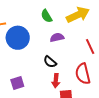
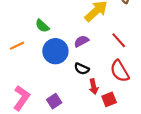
green semicircle: (47, 16) -> (42, 26), moved
blue circle: (18, 38) -> (55, 51), moved

